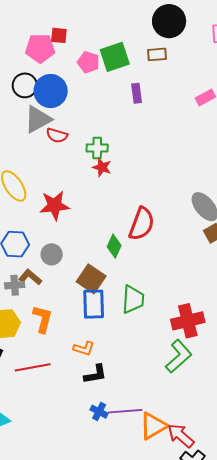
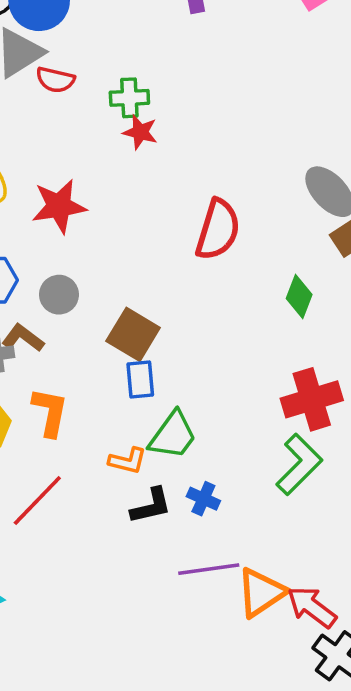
green diamond: (114, 246) -> (299, 296), moved
green trapezoid: (133, 299) -> (173, 435), moved, turned 36
blue rectangle: (94, 304) -> (140, 379), size x0.7
red line: (33, 367) -> (37, 500), turned -32
blue cross: (99, 412) -> (203, 499), moved

